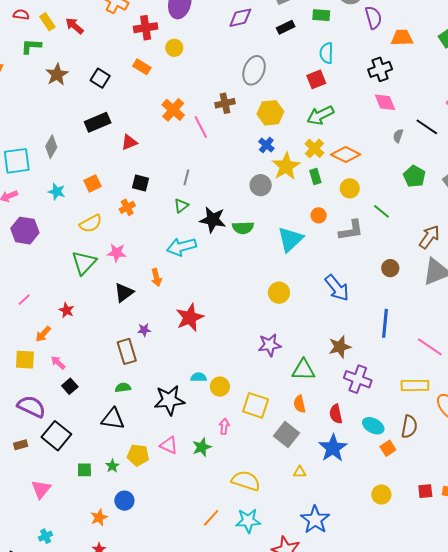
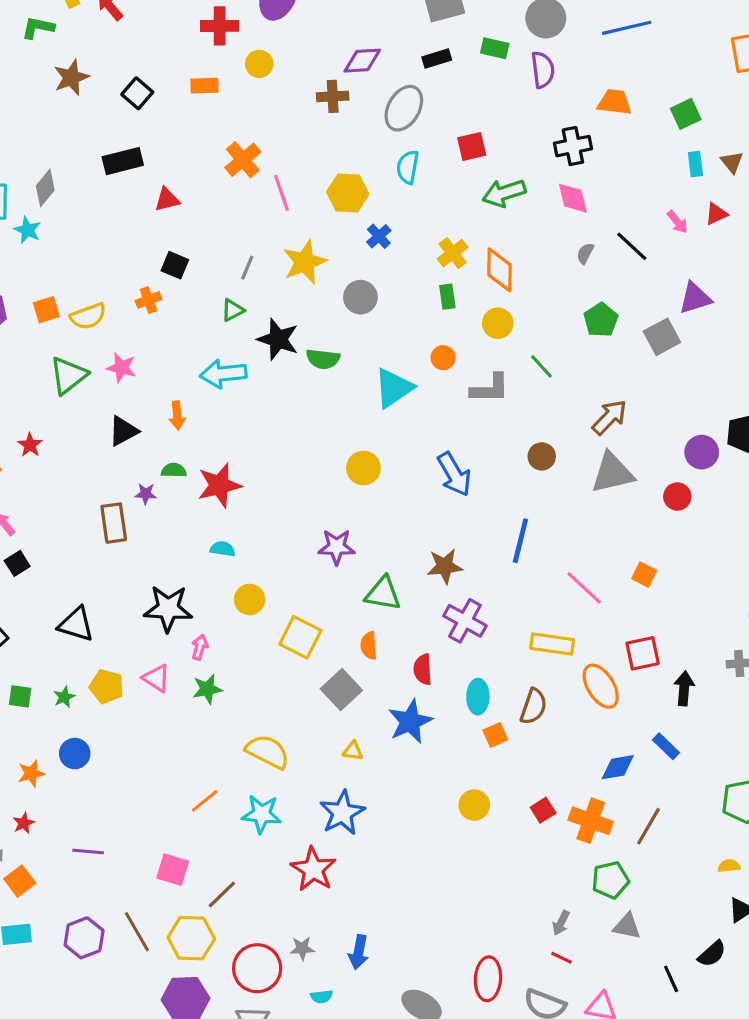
purple diamond: (240, 18) -> (362, 61), moved
purple semicircle: (373, 18) -> (543, 70), moved
cyan semicircle: (326, 53) -> (408, 167), moved
orange rectangle: (142, 67) -> (204, 86), turned -42
gray ellipse: (254, 70) -> (404, 108), moved
brown cross: (225, 103) -> (333, 96), moved
yellow hexagon: (270, 113) -> (348, 193), moved
green arrow: (320, 115) -> (504, 193), moved
orange diamond: (346, 154) -> (500, 270), turned 56
yellow star: (286, 166) -> (305, 262), moved
orange square: (92, 183) -> (46, 310), moved
cyan star: (57, 192) -> (28, 230), moved
cyan semicircle: (199, 377) -> (223, 549), moved
green semicircle: (123, 388) -> (174, 470), moved
pink arrow: (224, 426) -> (200, 647), moved
cyan ellipse: (373, 426) -> (478, 697), turned 55
red square: (425, 491) -> (543, 810), turned -35
blue star: (315, 520) -> (342, 813), moved

